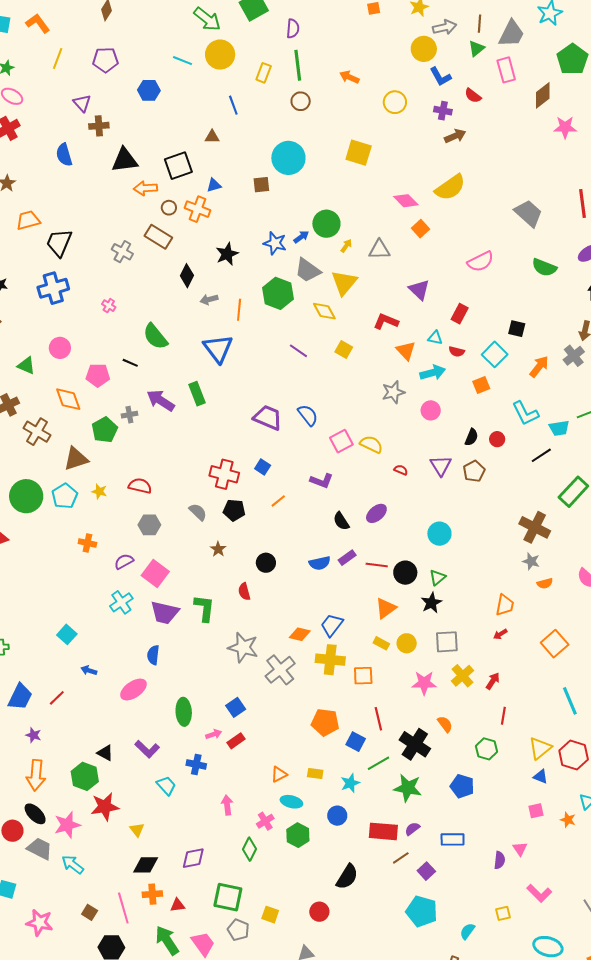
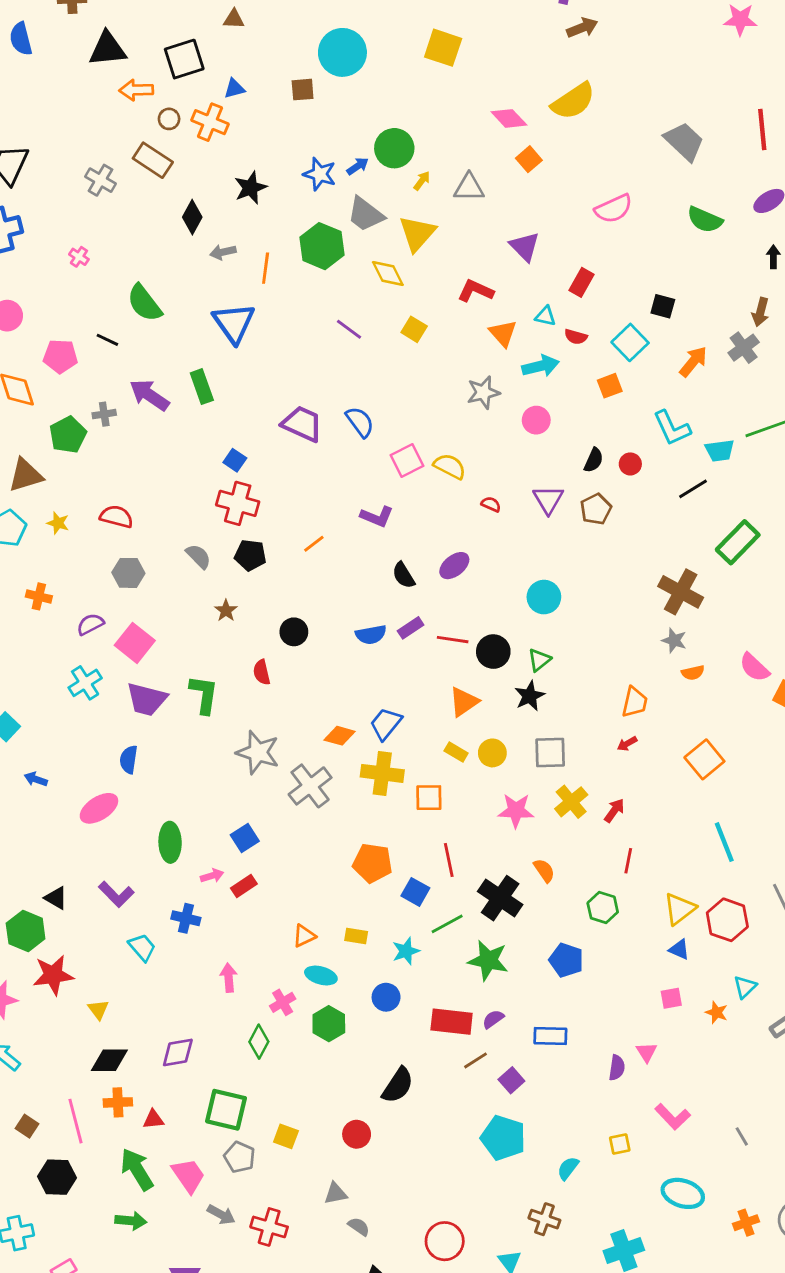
blue square: (263, 467) -> (235, 460), moved

